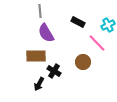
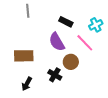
purple semicircle: (46, 33) -> (57, 42), moved
black cross: (54, 71) -> (55, 75), moved

